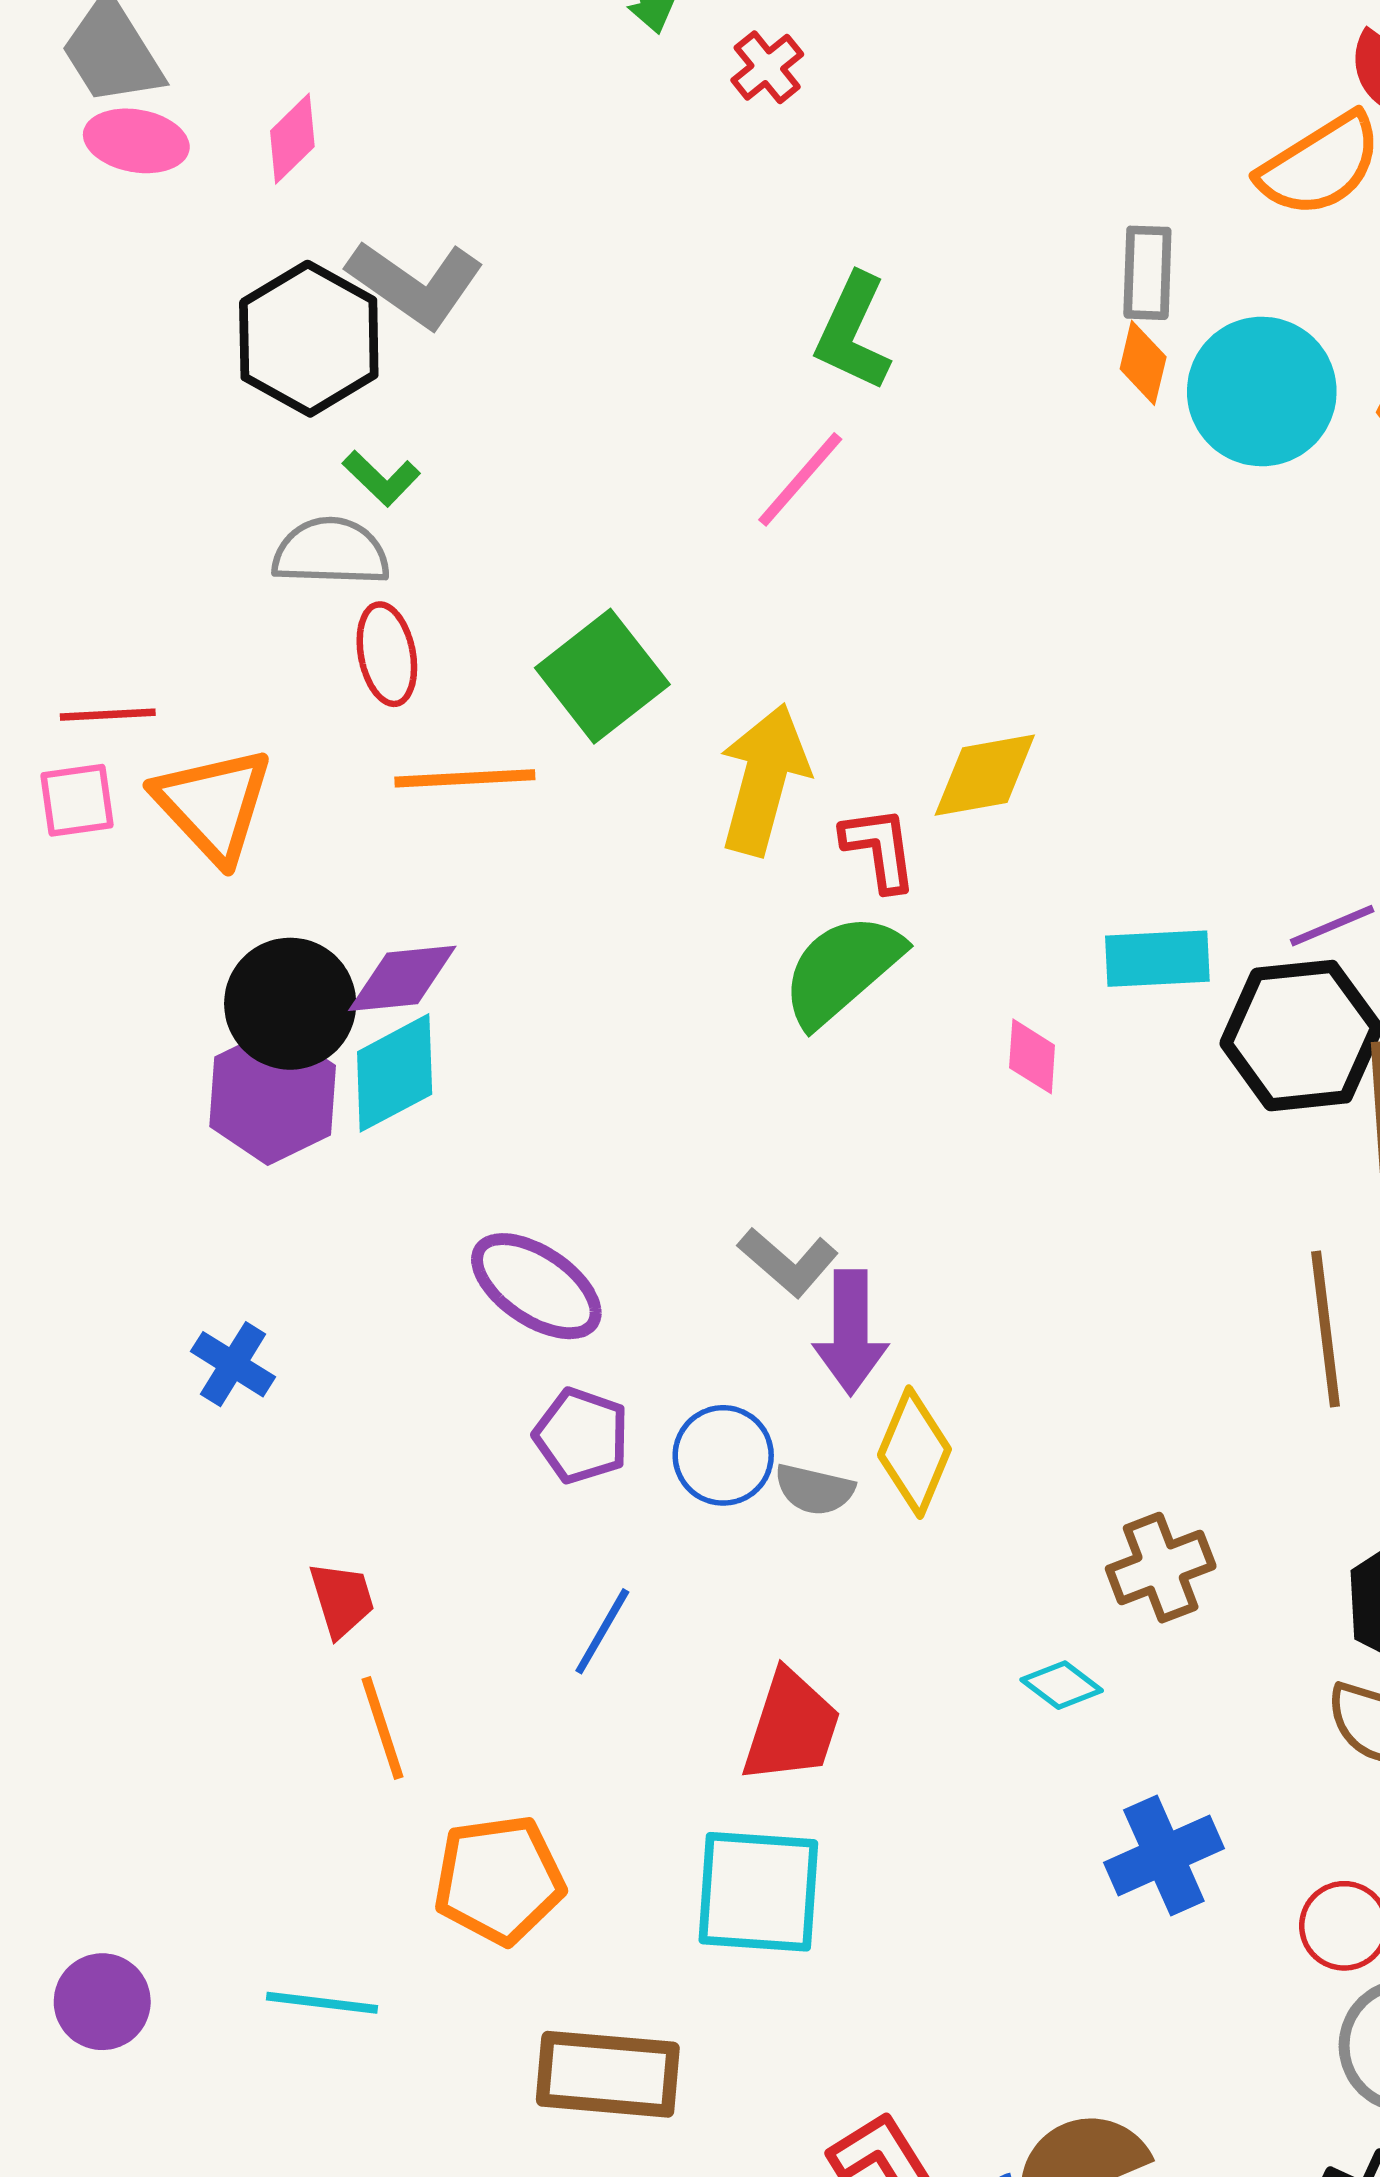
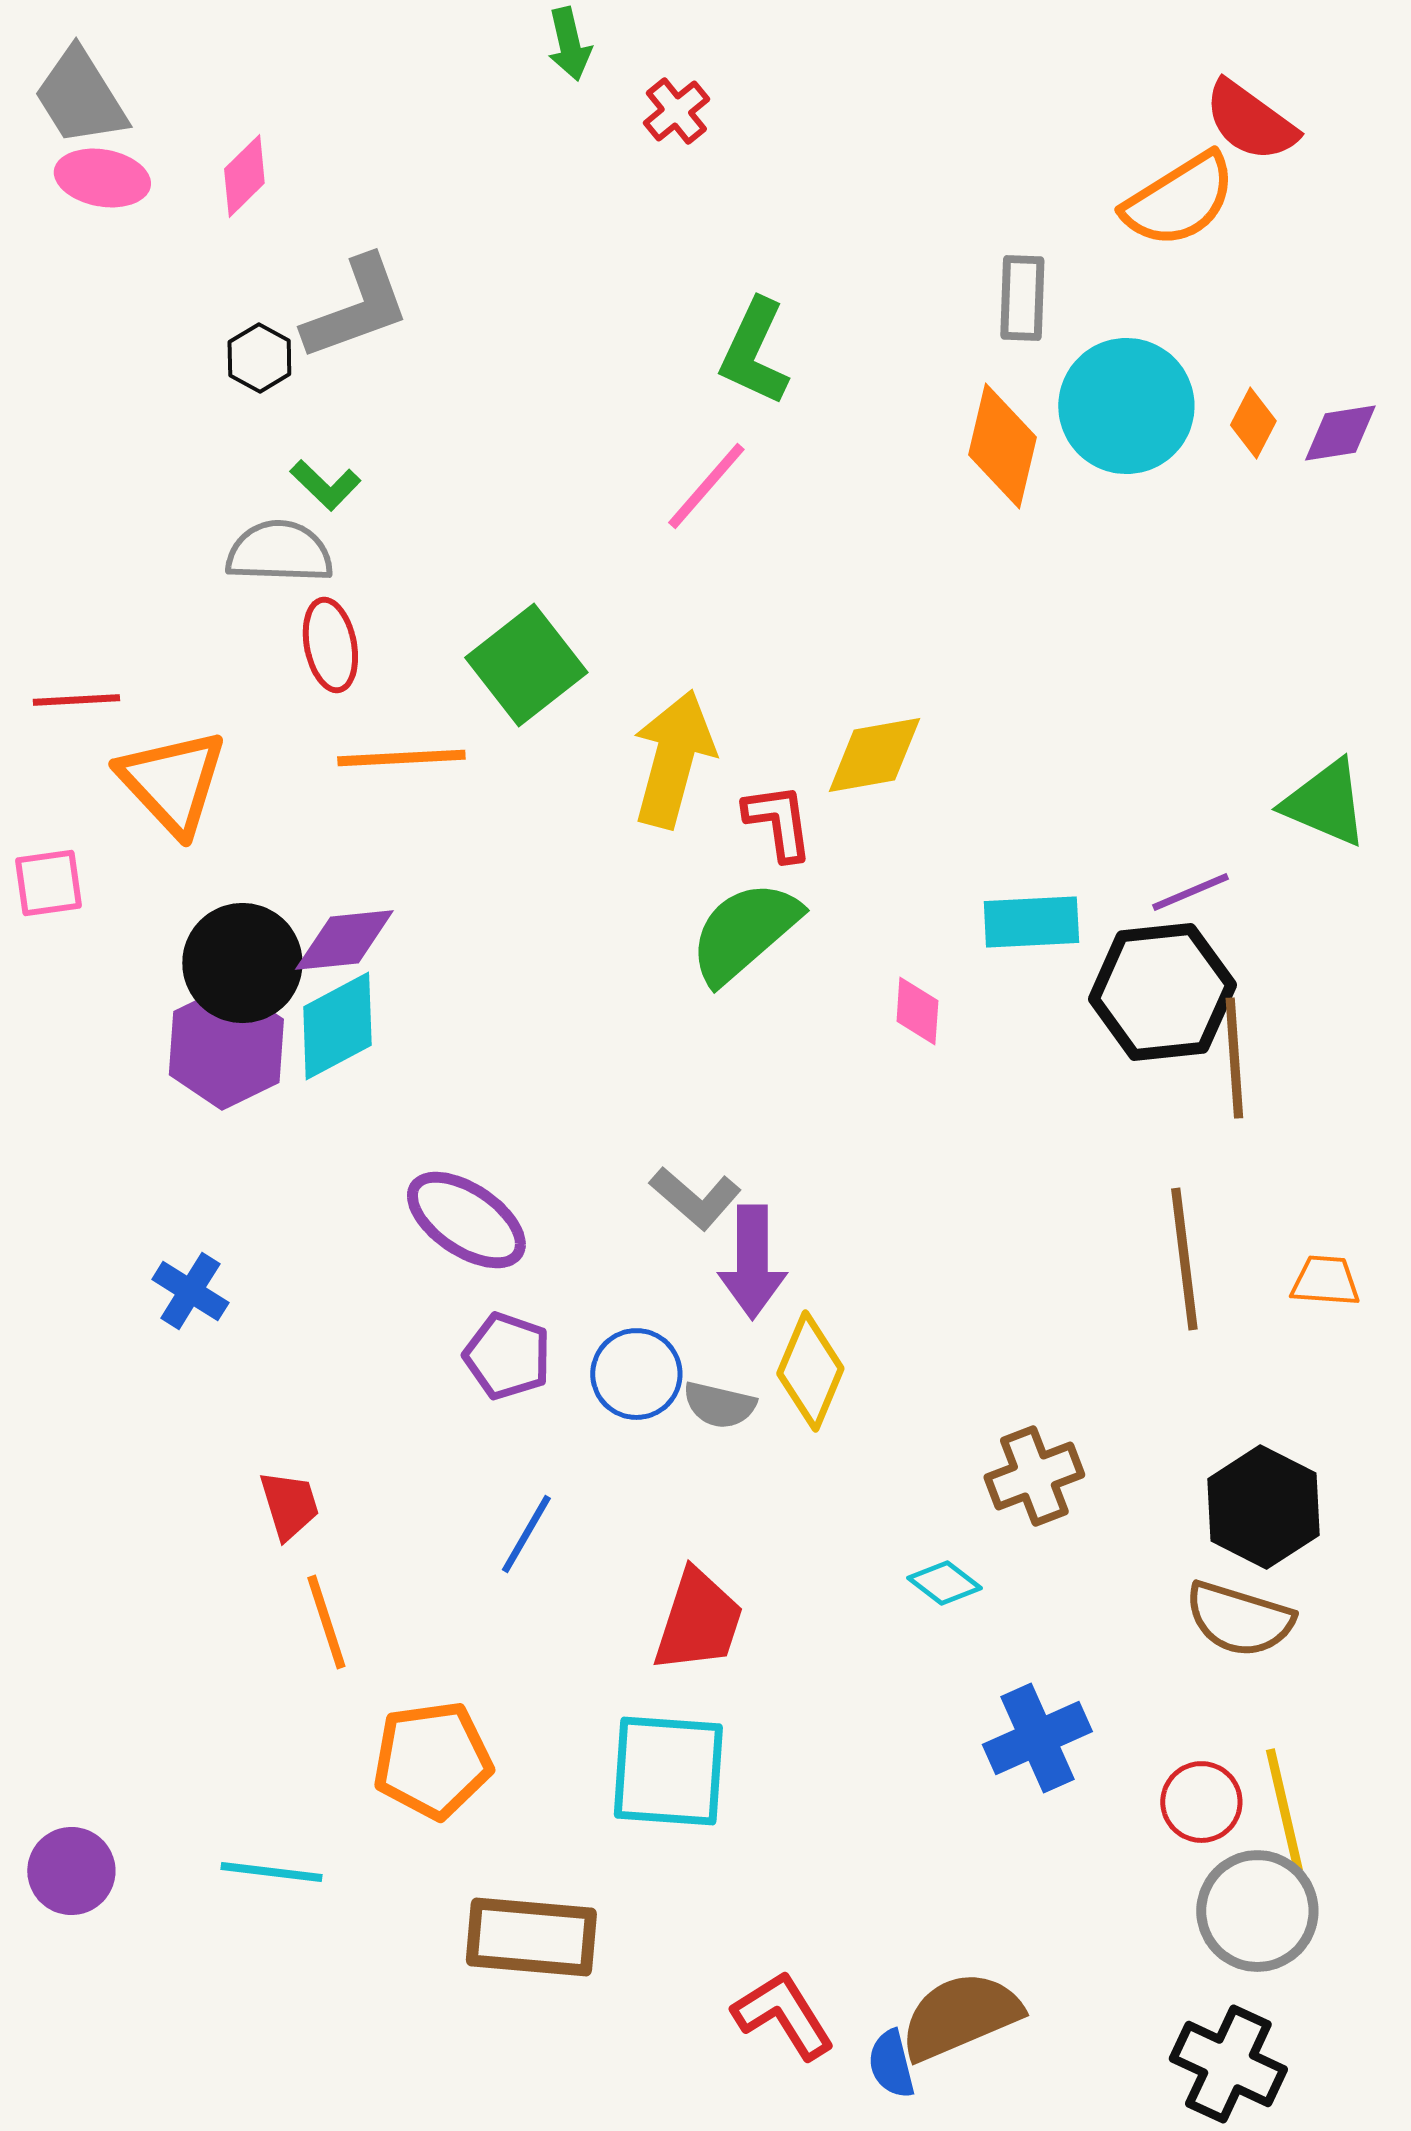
gray L-shape: (415, 284) -> (356, 308), turned -55
black hexagon: (309, 339) -> (259, 358), size x0.5
orange diamond: (1143, 363) -> (1002, 446), moved, size x1.6
pink square: (77, 800) -> (48, 883), moved

